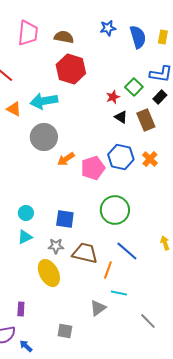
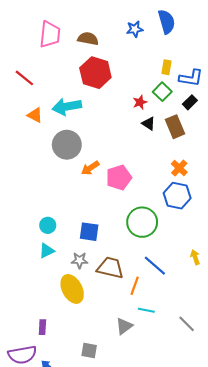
blue semicircle: (138, 37) -> (167, 22), moved
yellow rectangle: (163, 37) -> (167, 67), moved
blue hexagon: (121, 157) -> (177, 196), moved
gray line: (148, 321) -> (187, 324), moved

